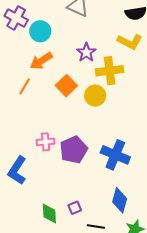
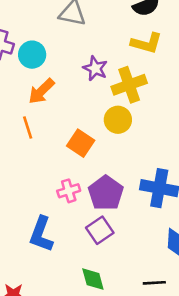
orange line: (25, 86) -> (28, 128), turned -36
orange square: (66, 86) -> (81, 143), moved
purple square: (75, 208) -> (100, 230), moved, size x1.5

